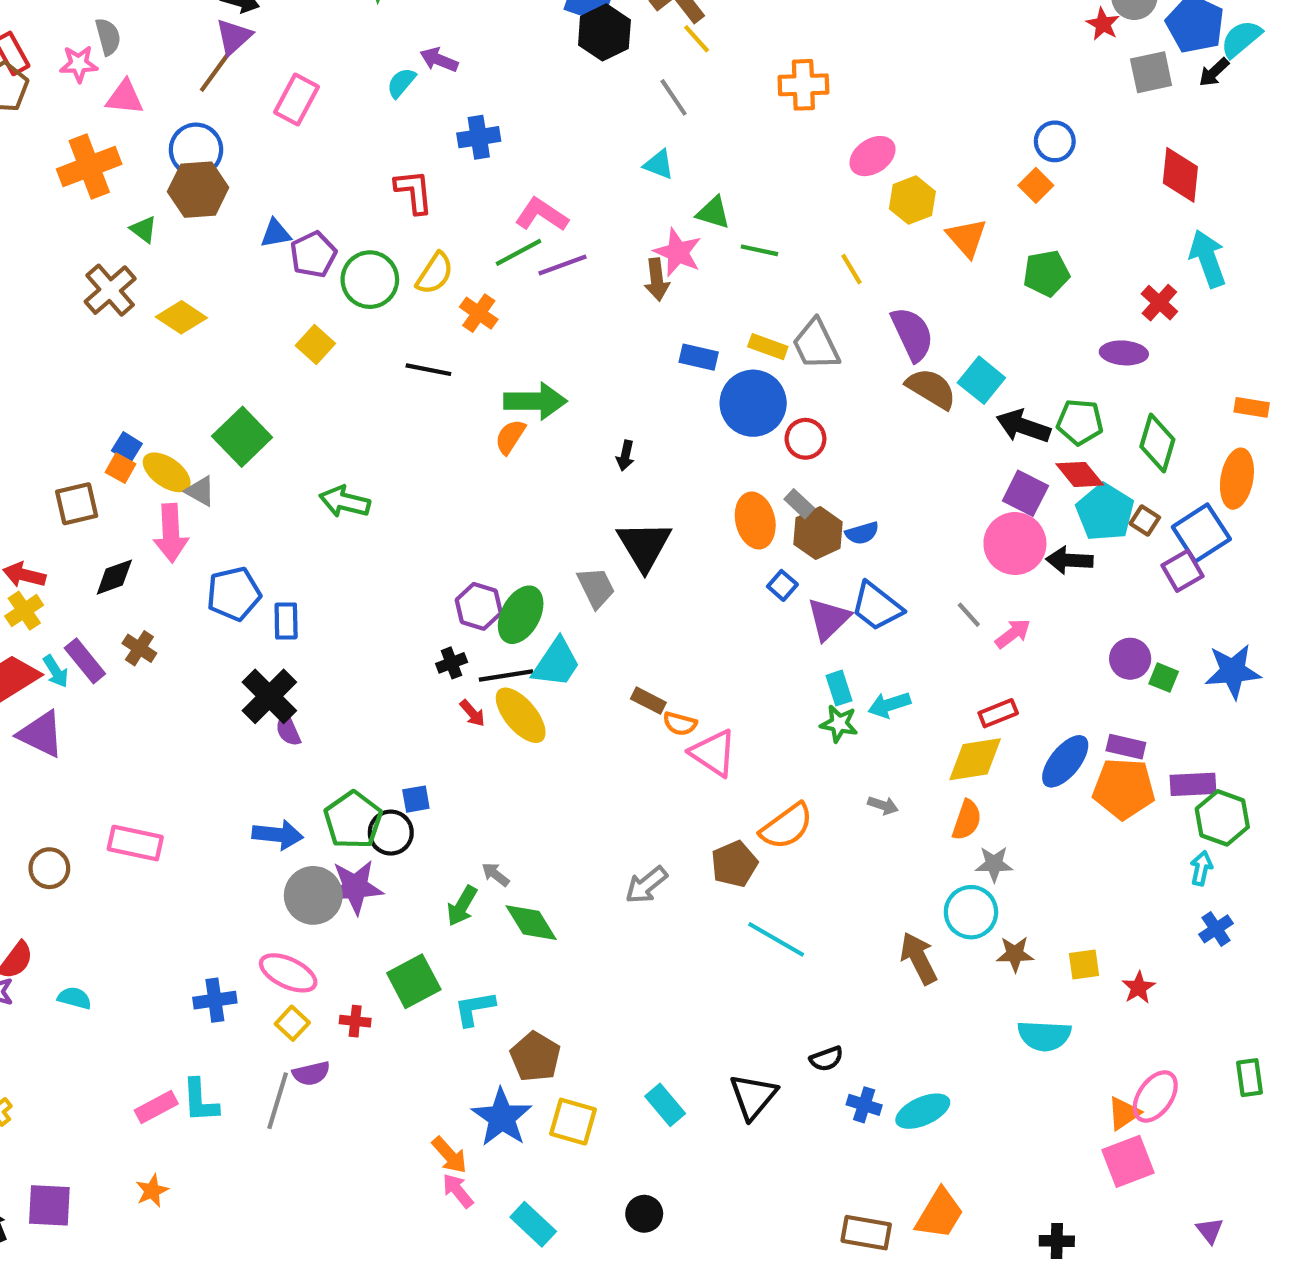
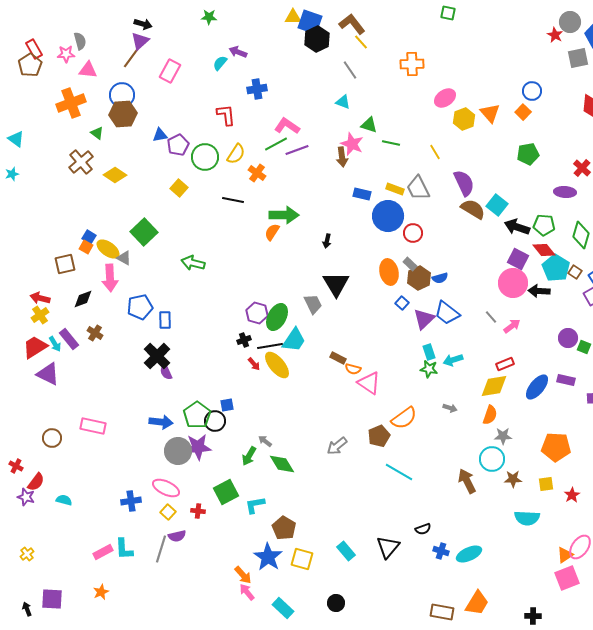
orange triangle: (967, 238) -> (490, 113), moved
orange pentagon: (1124, 789) -> (556, 447), moved

